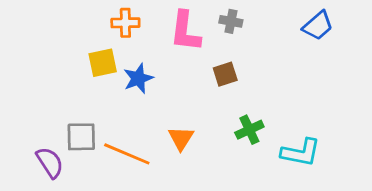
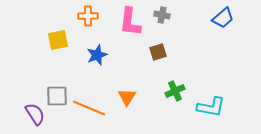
yellow square: (103, 63) -> (58, 40), moved

